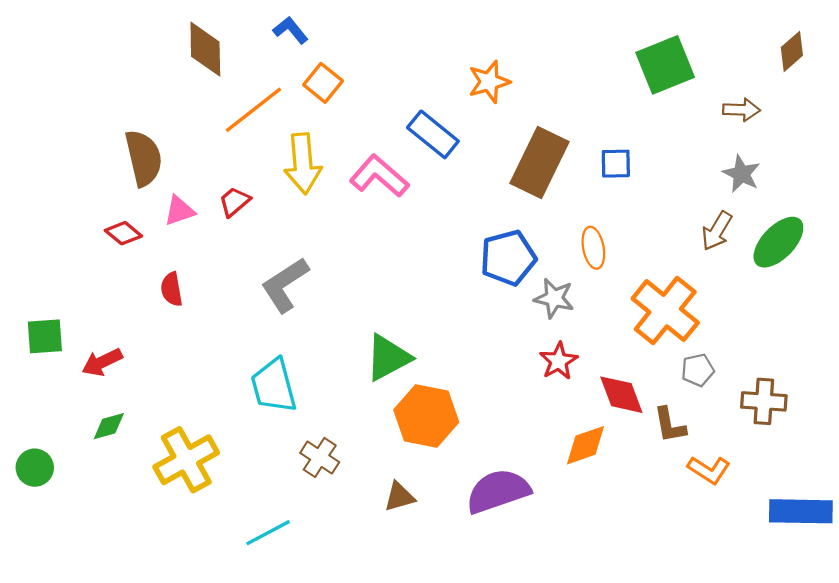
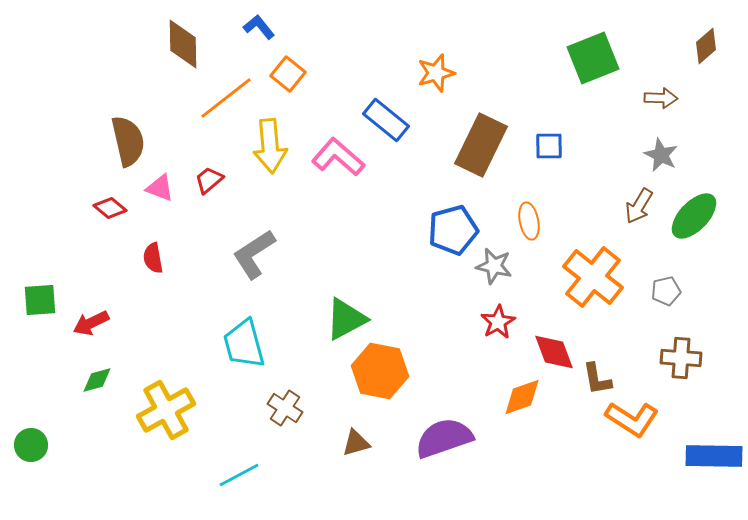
pink triangle: (179, 211) -> (160, 188), turned 40
gray pentagon: (698, 370) -> (666, 291), moved
green circle: (35, 468) -> (31, 445), moved
orange L-shape: (709, 470) -> (632, 419), size x1.4

